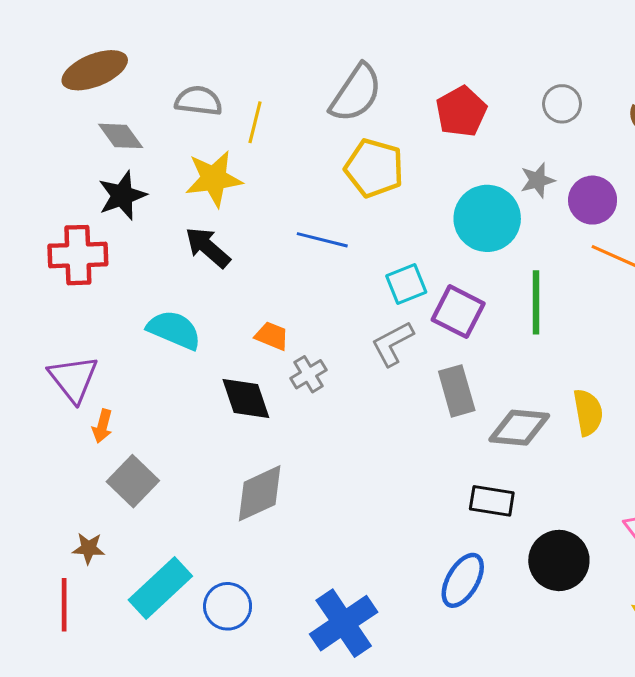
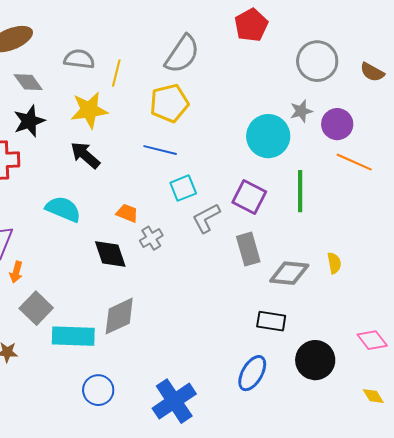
gray circle: (562, 104) -> (317, 61), size x1.6
red pentagon: (461, 111) -> (251, 25), moved
yellow pentagon: (374, 168) -> (169, 103), moved, turned -30
cyan square: (406, 284) -> (183, 188), moved
yellow semicircle: (588, 412) -> (334, 263), size x0.7
cyan rectangle: (160, 588) -> (73, 336), moved, turned 45

